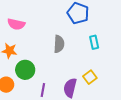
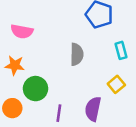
yellow square: (90, 77) -> (116, 84), moved

